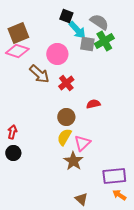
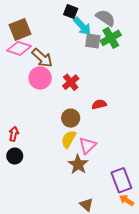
pink circle: (57, 54) -> (40, 78), moved
brown arrow: (39, 74) -> (42, 58), moved
purple rectangle: (114, 176) -> (121, 180), turned 75

